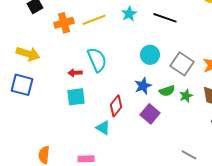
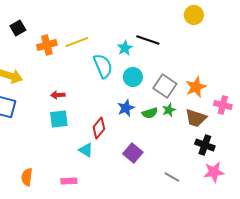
cyan star: (129, 14) -> (125, 48), moved
cyan semicircle: (97, 60) -> (103, 66), moved
green star: (186, 96) -> (169, 110), moved
purple square: (150, 114) -> (133, 153), moved

